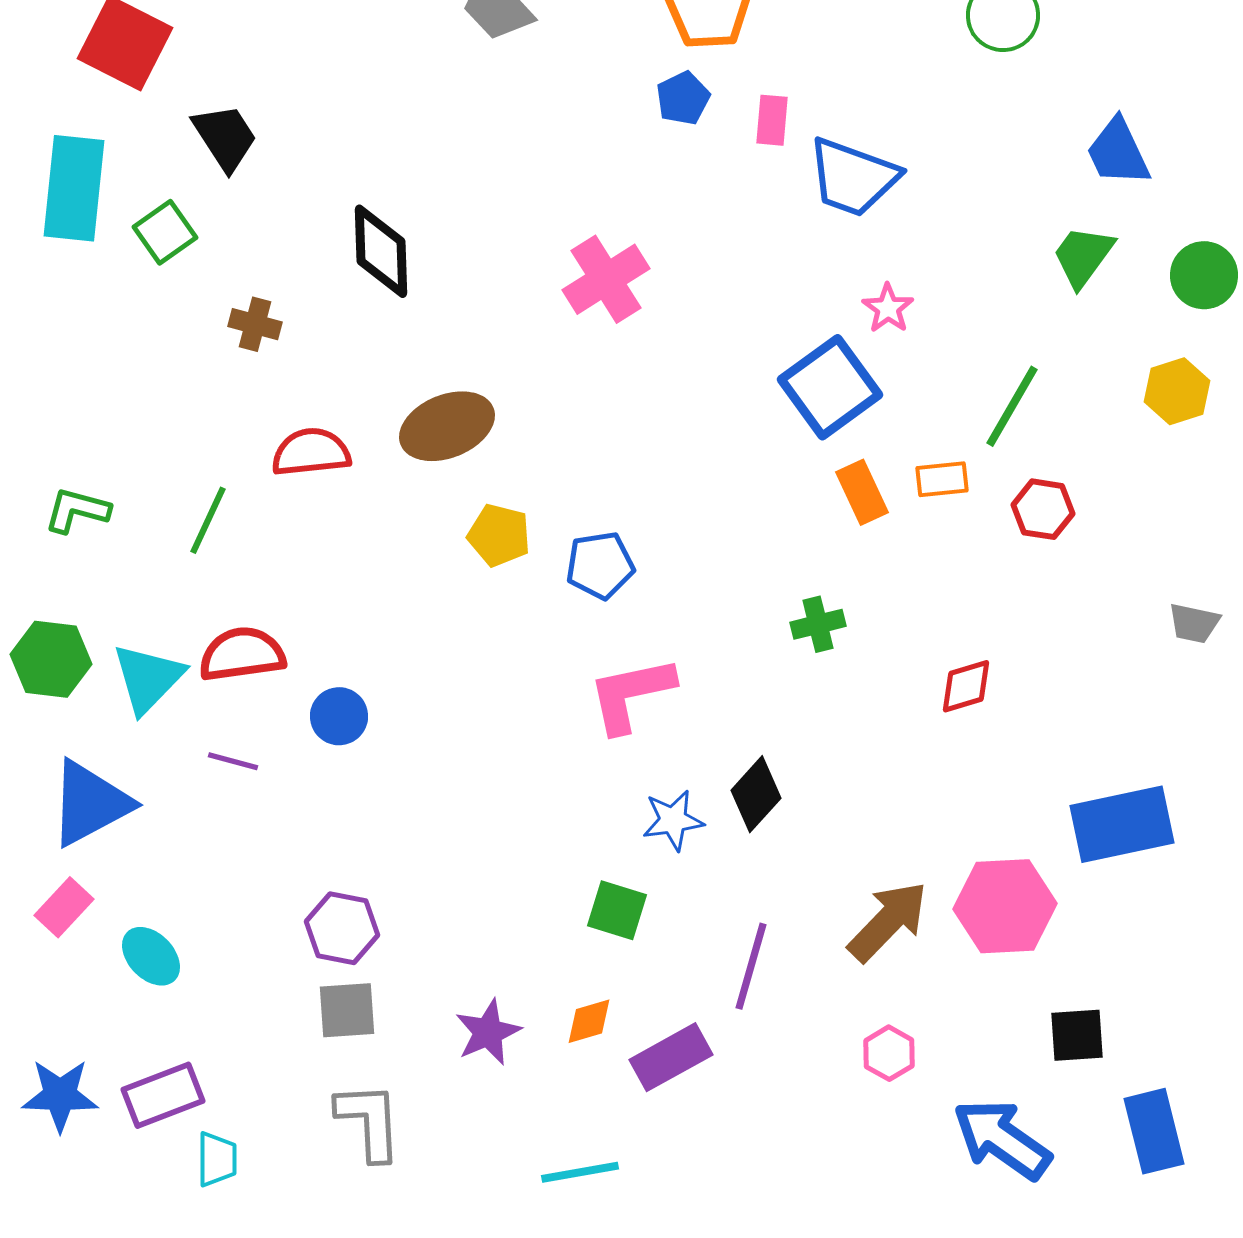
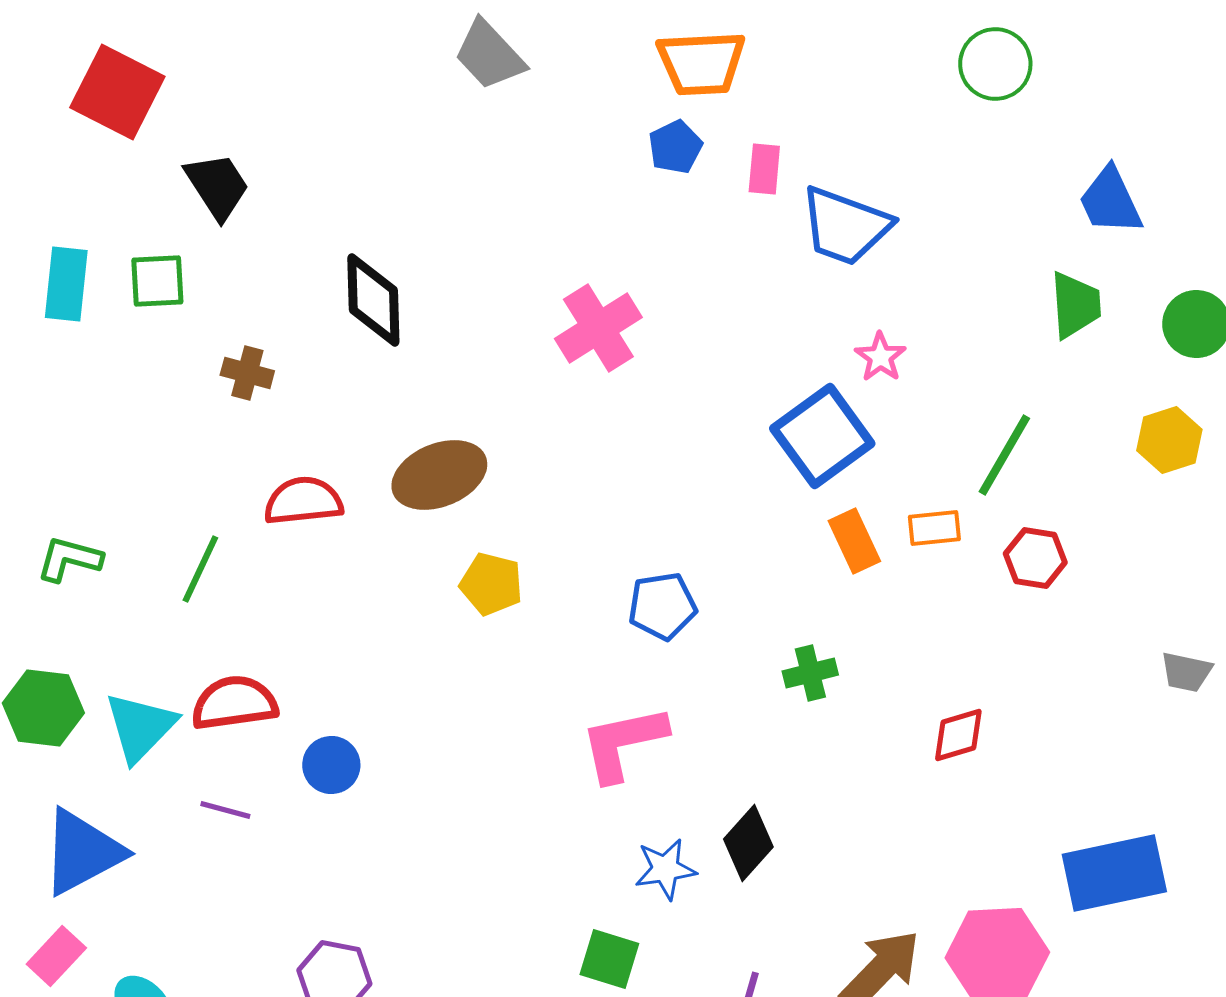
cyan rectangle: (74, 188) -> (66, 284), moved, size x0.7
green square: (165, 232) -> (157, 281), turned 32
green trapezoid: (1083, 256) -> (1075, 305), turned 140
blue pentagon: (600, 565) -> (662, 606), moved

